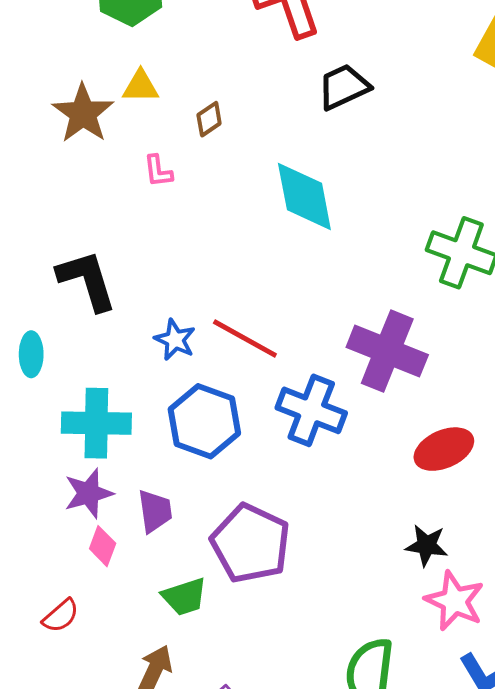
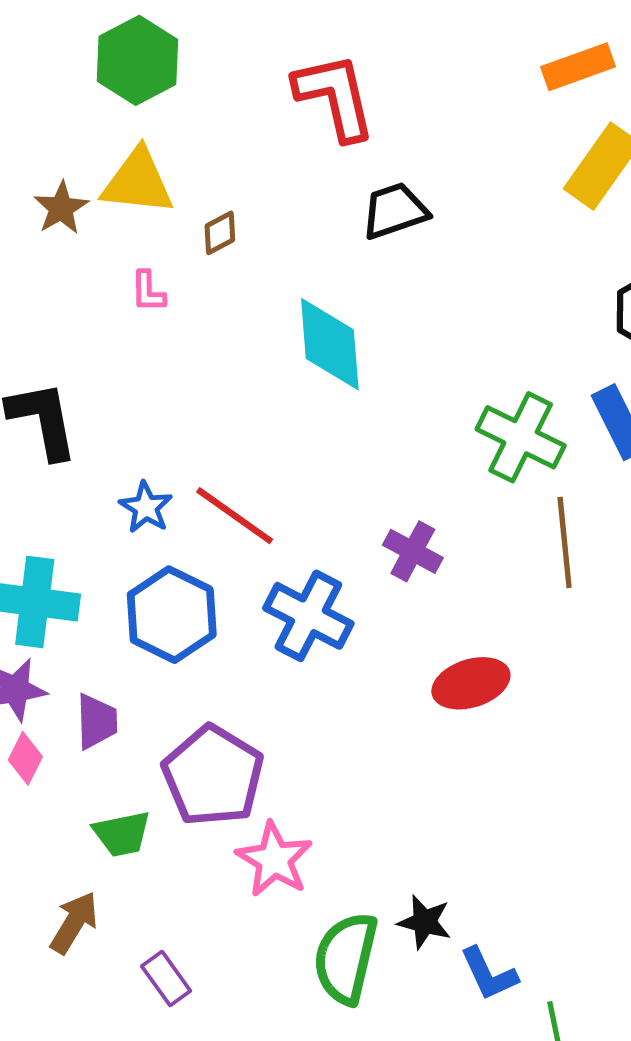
yellow triangle: (141, 86) -> (138, 182), size x1.6
brown star: (83, 113) -> (61, 208), size x0.7
purple cross: (387, 351) -> (413, 551), size x0.6
black star: (427, 545) -> (424, 922), moved
pink star: (455, 601) -> (274, 859), moved

